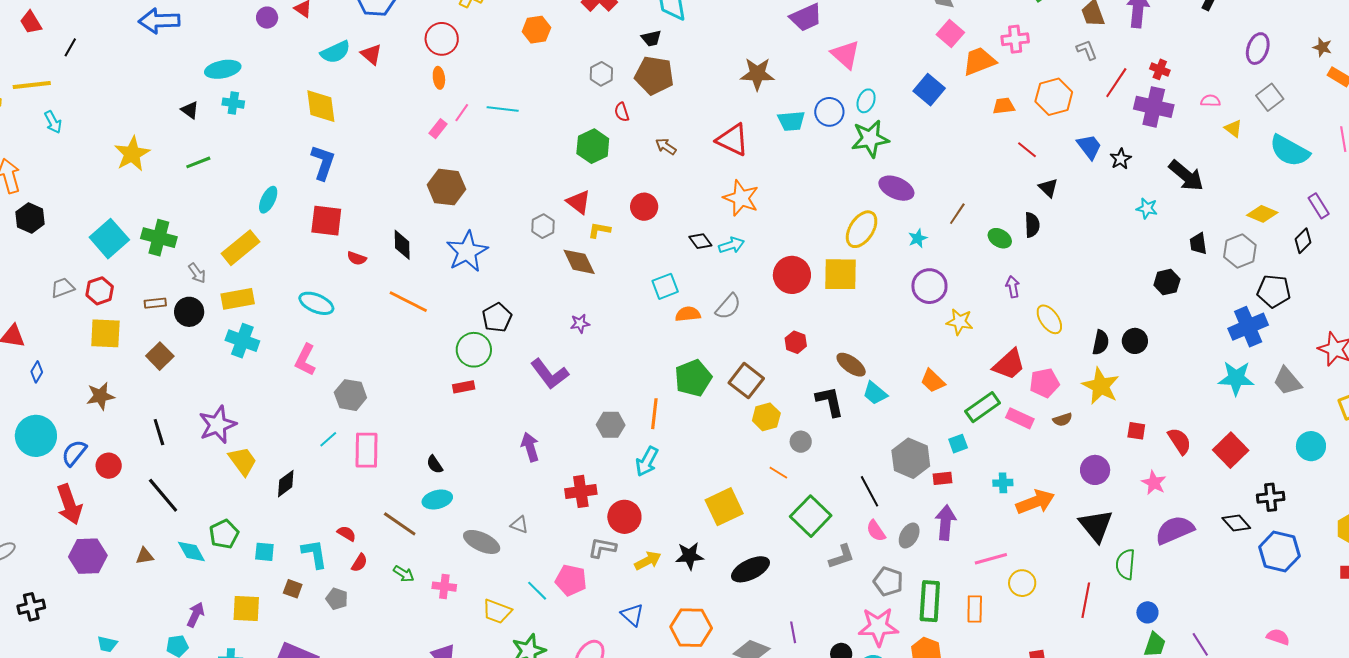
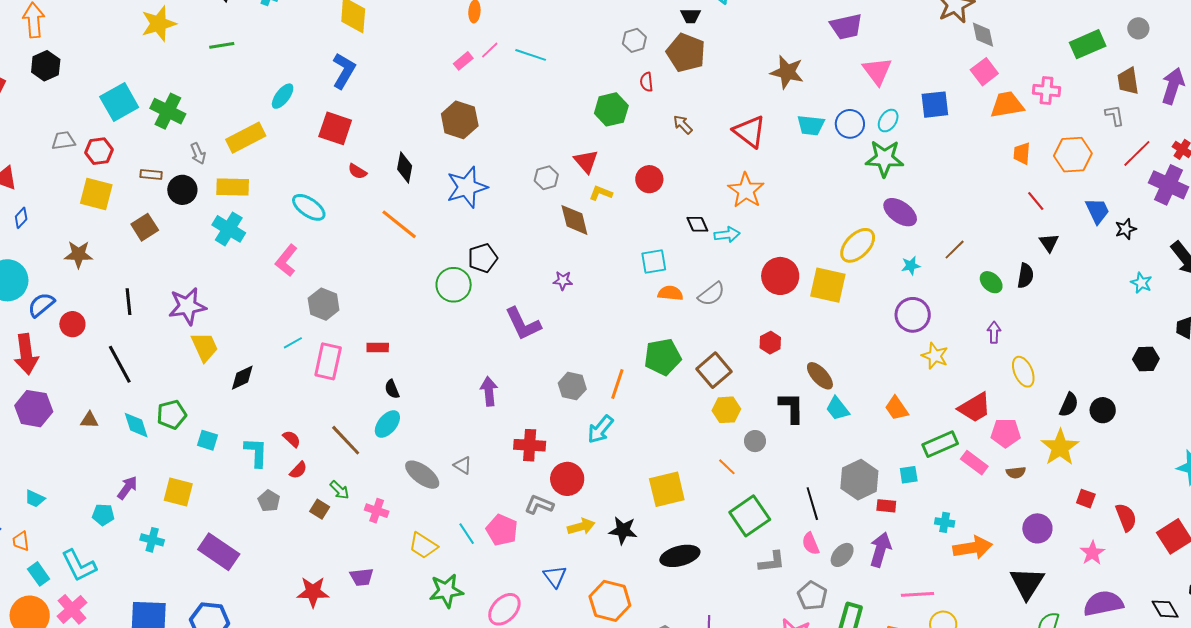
blue square: (929, 90) -> (935, 105), moved, turned 32
orange trapezoid: (1004, 106) -> (1022, 153), turned -90
red rectangle: (464, 387) -> (378, 348), moved
cyan ellipse: (437, 500) -> (387, 424), turned -48
brown square: (293, 589) -> (320, 509), moved

